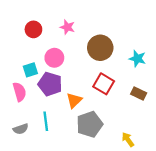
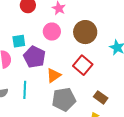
pink circle: (54, 58) -> (52, 32), moved
brown rectangle: (139, 94) -> (101, 97), moved

